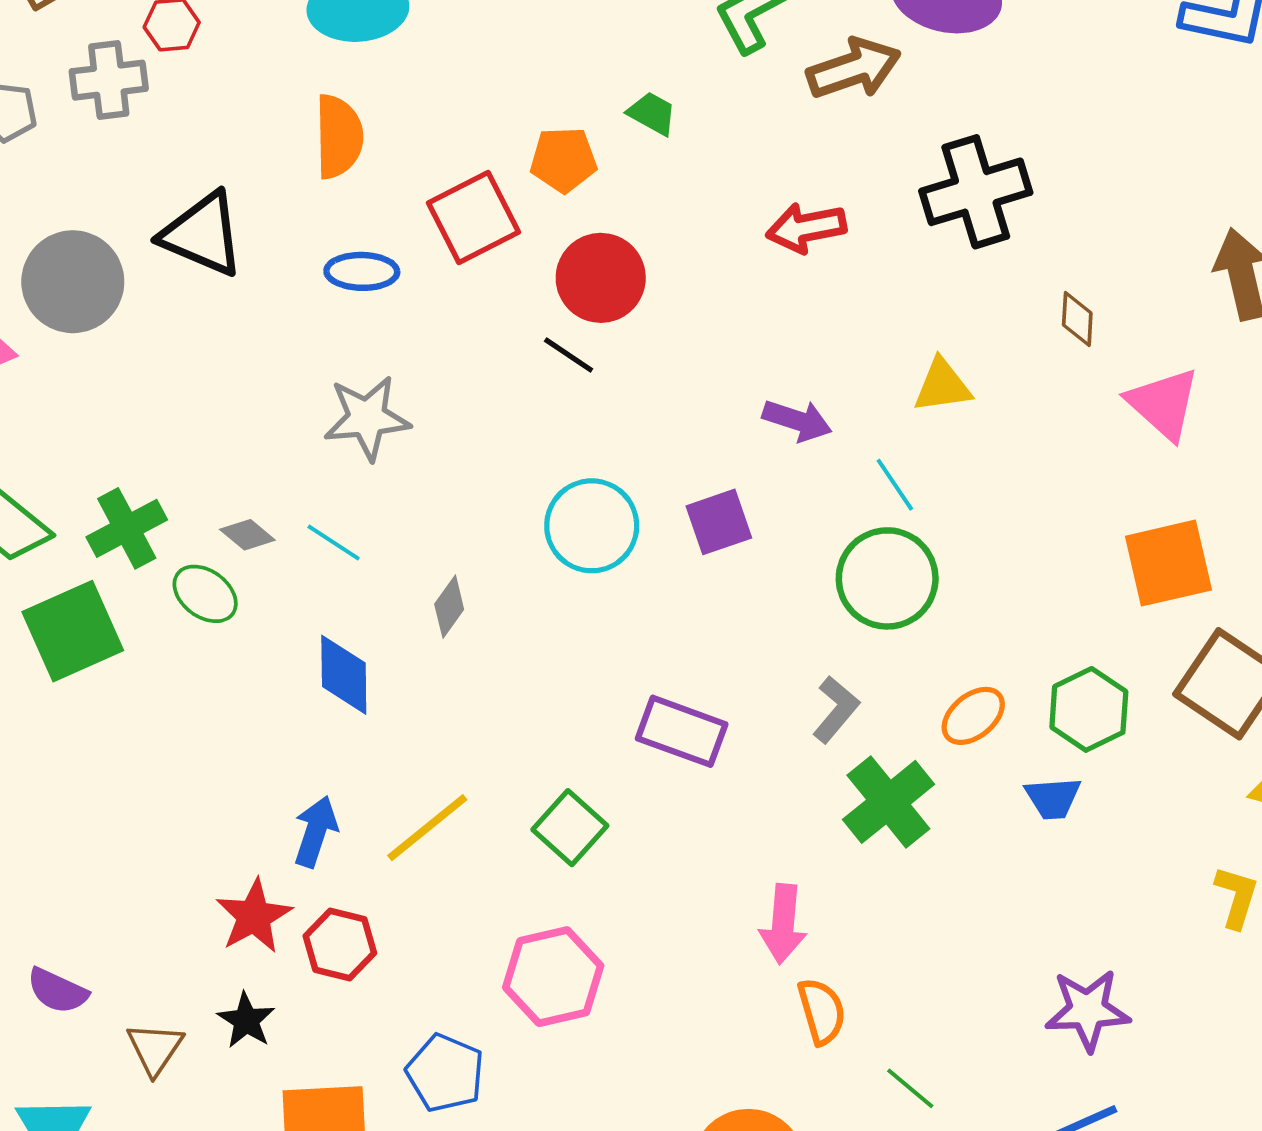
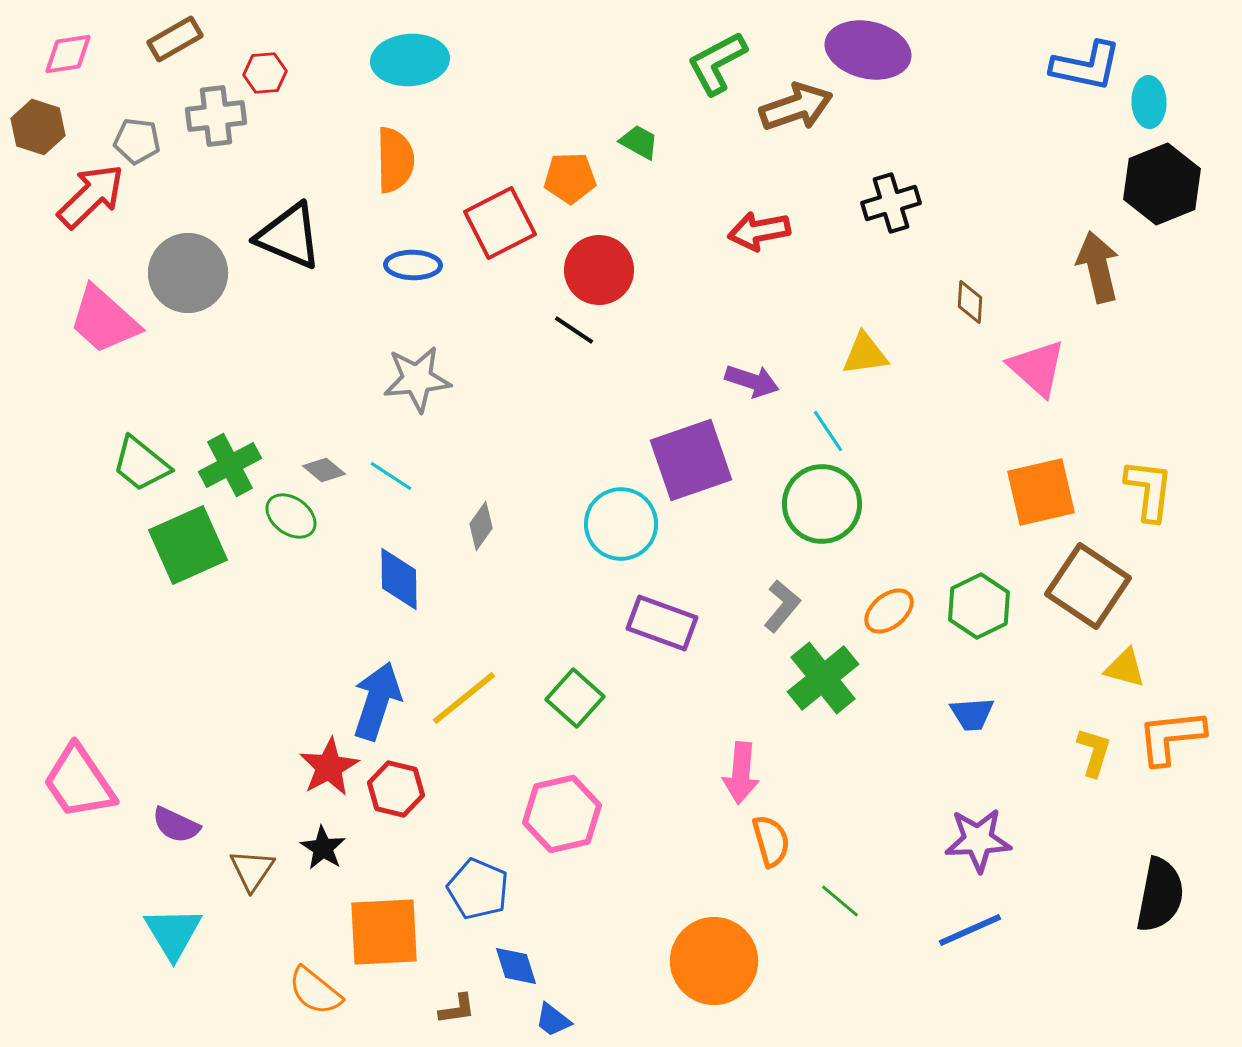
black cross: (976, 192) -> (891, 203), size x0.7
purple square: (719, 522) -> (691, 460), size x1.6
cyan circle: (592, 526) -> (621, 524), moved
blue trapezoid: (1053, 798) -> (972, 714), moved
blue arrow: (316, 831) -> (377, 701), size x1.4

